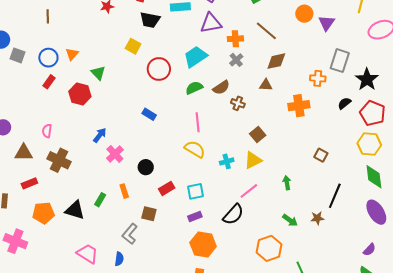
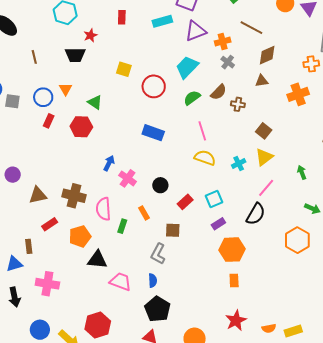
black trapezoid: (150, 20) -> (75, 55), moved
blue rectangle: (149, 114) -> (153, 133), size x1.5
pink semicircle: (47, 131) -> (103, 209), moved, size x1.6
black triangle: (75, 210) -> (97, 260), moved
orange pentagon: (43, 213) -> (80, 236), moved

